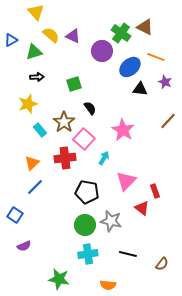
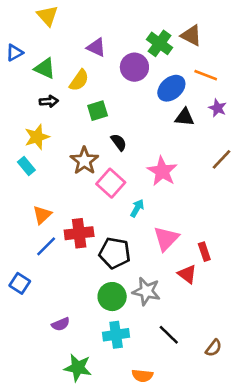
yellow semicircle: (51, 35) -> (79, 80), moved, turned 84
green triangle: (34, 52) -> (45, 68), turned 42
cyan rectangle: (40, 130) -> (26, 166), moved
red cross: (65, 158) -> (79, 233), moved
purple semicircle: (24, 246) -> (61, 324), moved
black line: (128, 254) -> (169, 335), turned 30

